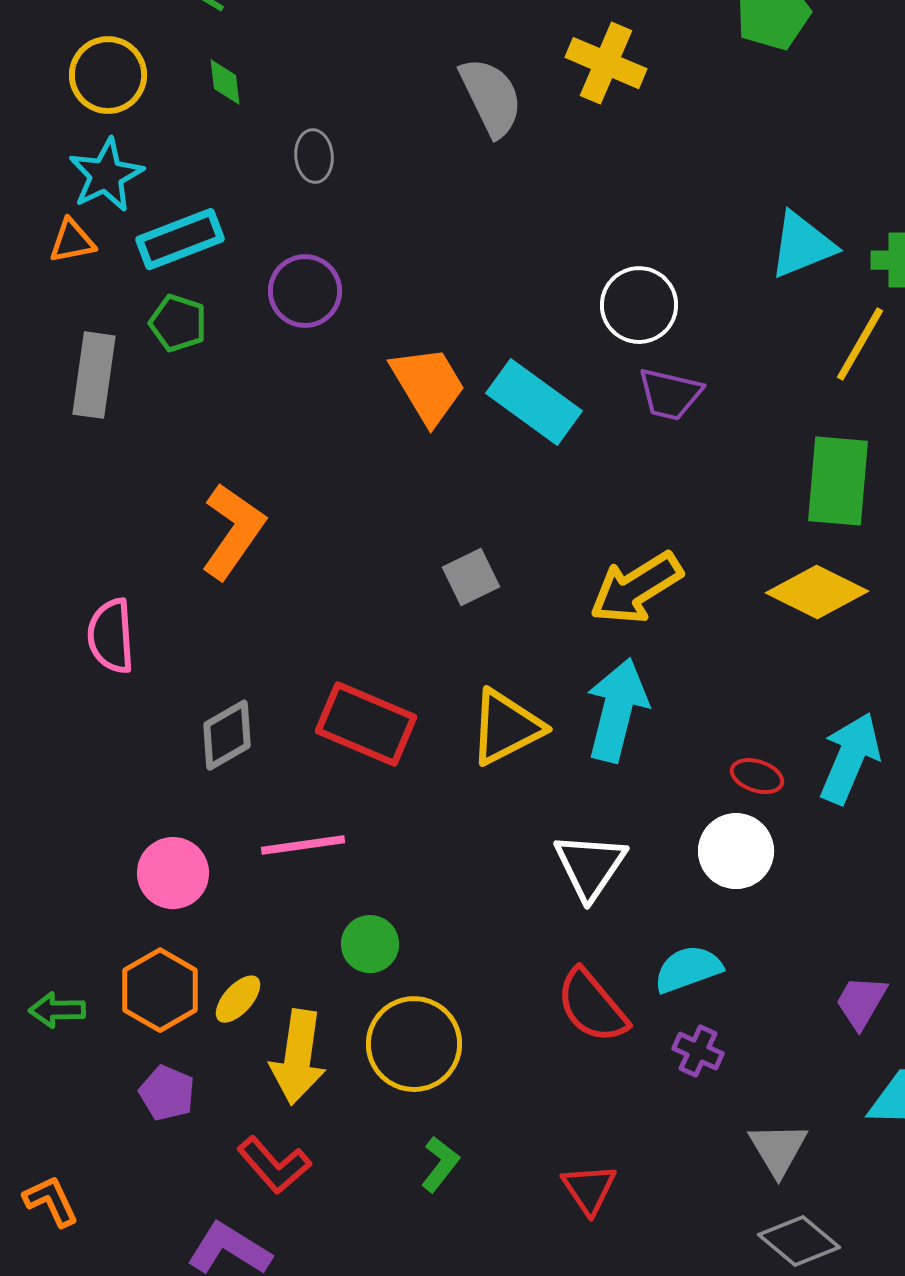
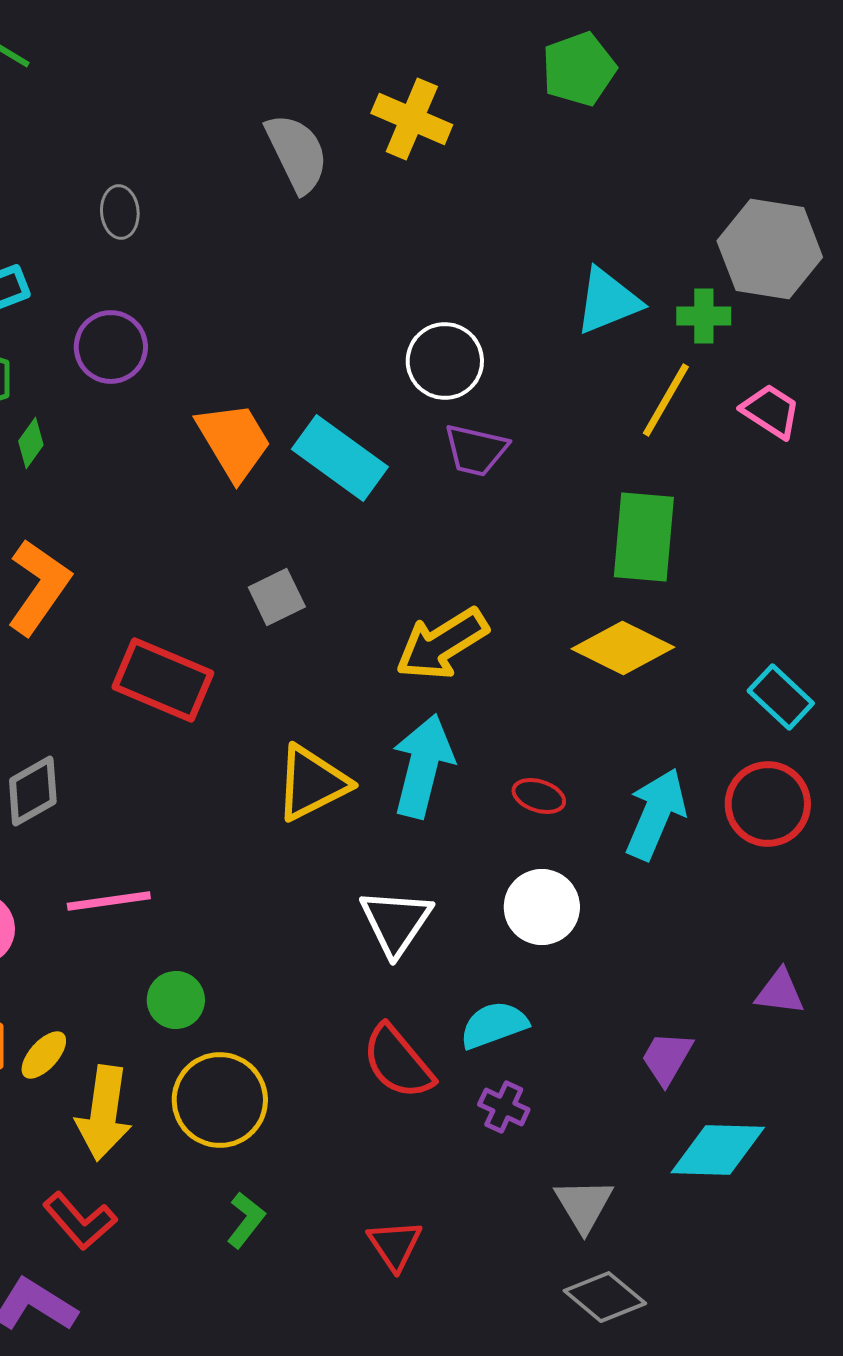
green diamond: (225, 82) -> (31, 443), moved, turned 42
gray square: (471, 577) -> (277, 597), moved
red rectangle: (366, 724) -> (163, 680), moved
red ellipse: (757, 776) -> (539, 796), moved

